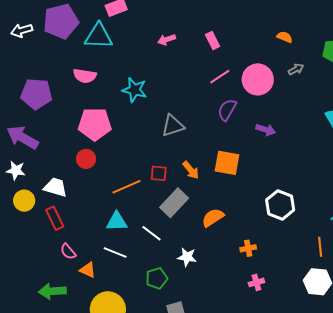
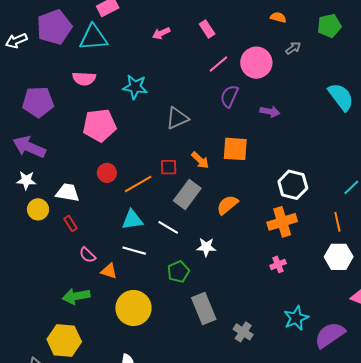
red circle: (86, 159) -> (107, 173), moved
red rectangle: (55, 218) -> (70, 223), size x0.7
orange cross: (248, 248) -> (282, 222), moved, size x1.8

